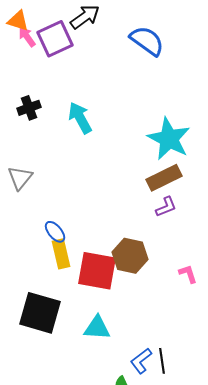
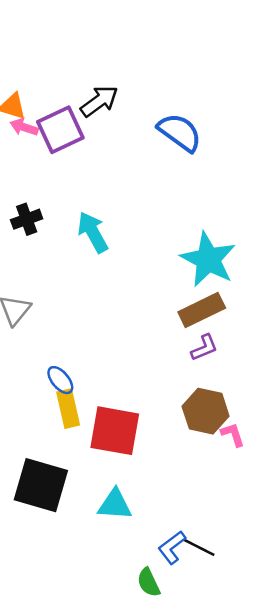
pink arrow: (27, 37) -> (24, 127), turned -35
brown hexagon: (130, 256) -> (206, 411), moved
black line: (162, 361) -> (199, 547), turned -55

